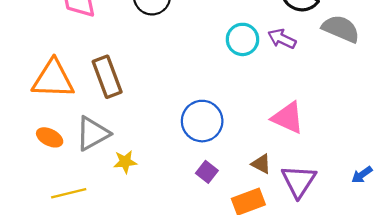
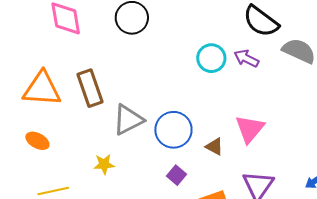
pink triangle: (288, 118) -> (250, 129), turned 44
gray triangle: (92, 134) -> (128, 120), moved
brown triangle: (261, 164) -> (214, 147), moved

